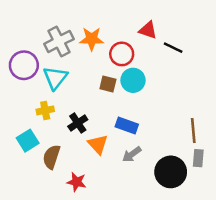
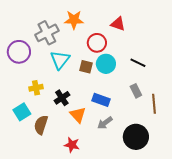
orange star: (92, 39) -> (74, 20), moved
black line: (173, 48) -> (138, 63), moved
cyan triangle: (55, 78) -> (60, 60), moved
gray rectangle: (198, 158) -> (136, 91), moved, turned -32
red star: (77, 182) -> (72, 145), moved

